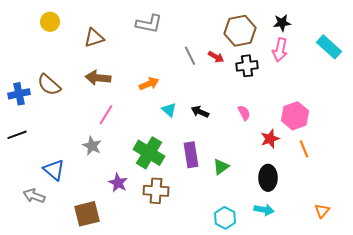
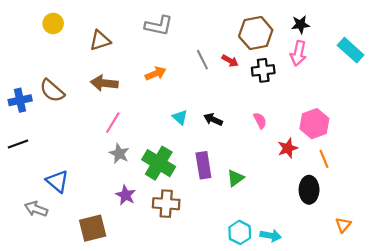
orange arrow: (149, 84) -> (155, 74), moved
gray star: (92, 146) -> (119, 154), moved
black ellipse: (268, 178) -> (309, 190), moved
cyan arrow: (264, 210) -> (271, 236), moved

